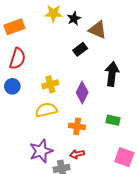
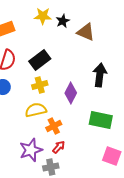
black rectangle: (80, 49) -> (40, 60), moved, size x1.5
green rectangle: (113, 120) -> (101, 120), size x1.6
orange cross: (77, 126) -> (54, 126), moved, turned -35
red arrow: (77, 154) -> (59, 147), moved, turned 144

